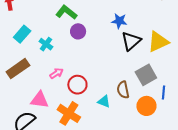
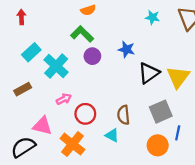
blue star: (119, 21) -> (126, 49), moved
yellow triangle: (158, 42) -> (178, 77), turned -35
cyan cross: (46, 44) -> (56, 66), size x1.6
brown rectangle: (18, 69) -> (23, 89), size x0.7
brown semicircle: (123, 90) -> (124, 115), moved

